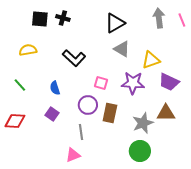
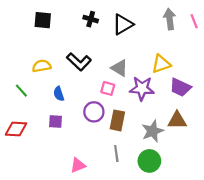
black cross: (63, 18) -> (91, 19), moved
gray triangle: (122, 49) -> (119, 68), moved
yellow semicircle: (28, 50) -> (42, 66), moved
purple square: (52, 114) -> (55, 121), turned -32
gray line: (81, 132) -> (116, 153), moved

